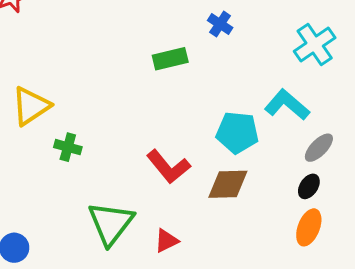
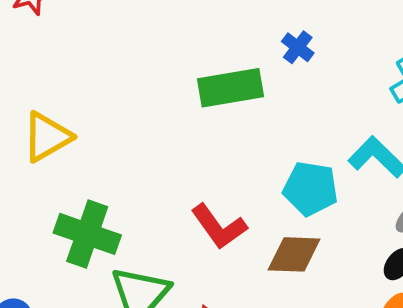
green rectangle: (170, 59) -> (230, 88), size x1.4
green cross: (68, 147) -> (87, 234), moved, size x1.8

